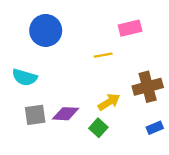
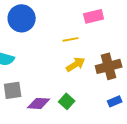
yellow arrow: (109, 102) -> (76, 64), moved
purple diamond: (66, 114) -> (39, 103), moved

